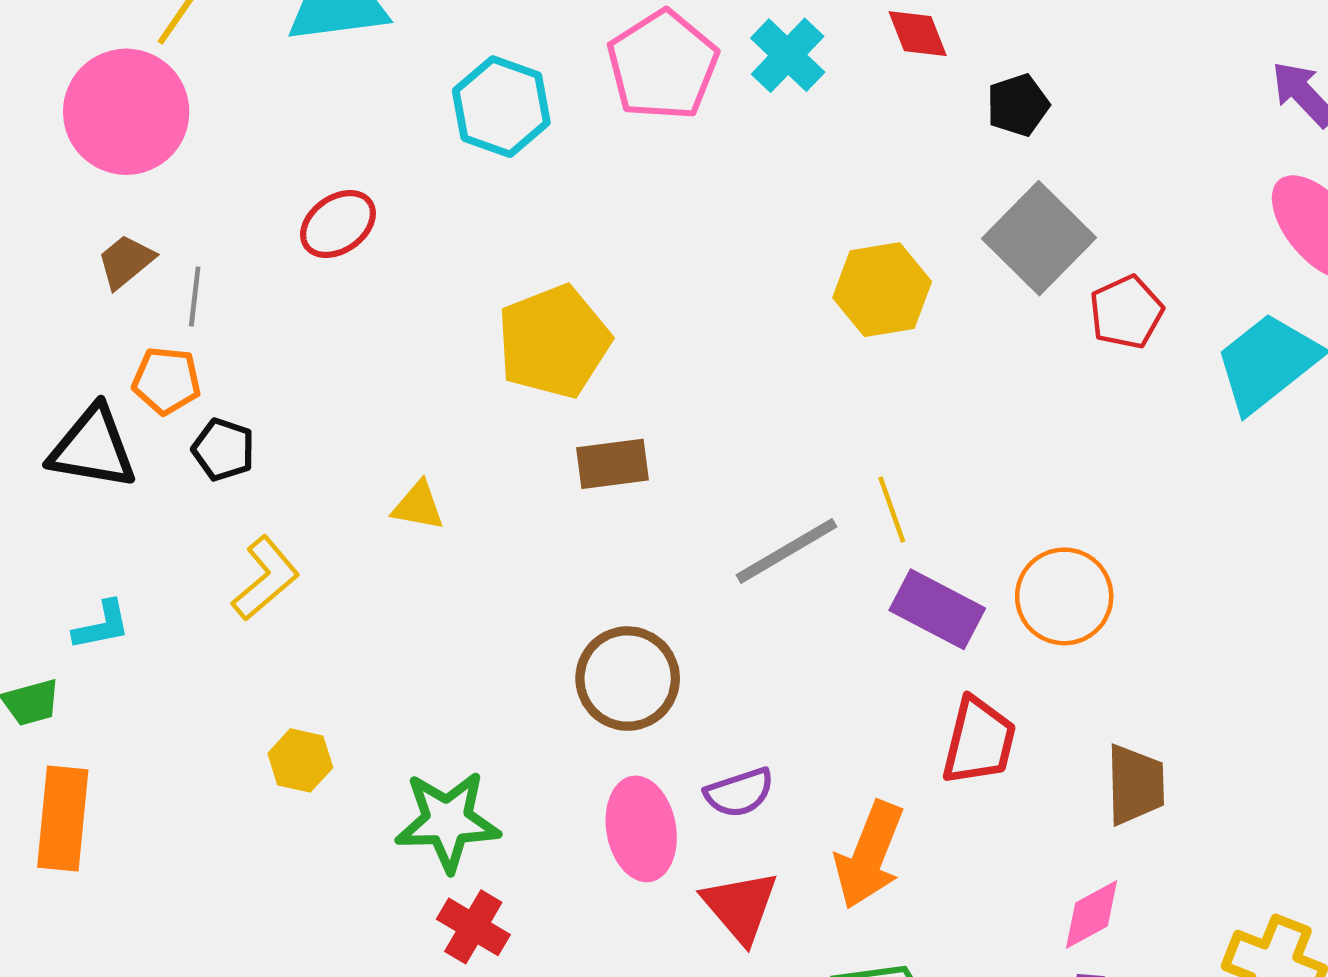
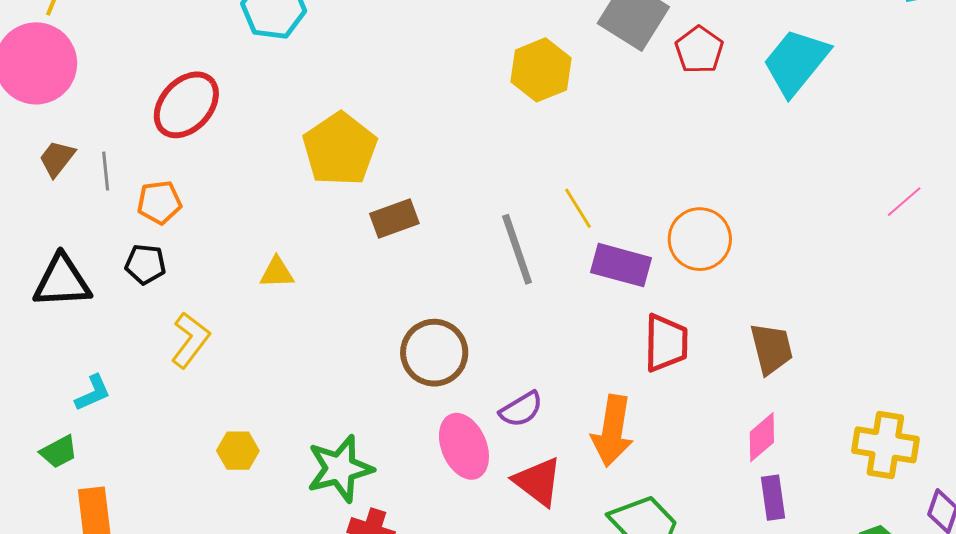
red ellipse: (338, 224) -> (186, 105), size x1.4
orange pentagon: (166, 381) -> (159, 202), moved
gray line: (786, 551) -> (517, 249), turned -66

